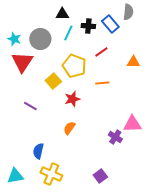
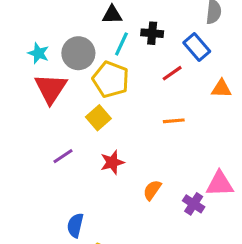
blue rectangle: (110, 24) -> (197, 47), moved
yellow pentagon: (74, 66) -> (111, 79), moved
red star: (72, 99) -> (112, 162), moved
purple line: (30, 106) -> (63, 156), turned -64
orange semicircle: (69, 128) -> (152, 190), moved

